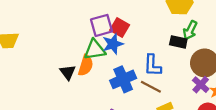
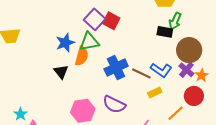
purple square: (101, 25) -> (95, 19), turned -30
blue star: (113, 44) -> (65, 43), moved
blue L-shape: (152, 65) -> (161, 70), moved, turned -55
black triangle: (68, 72) -> (61, 72), moved

